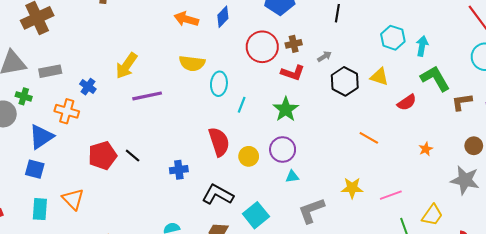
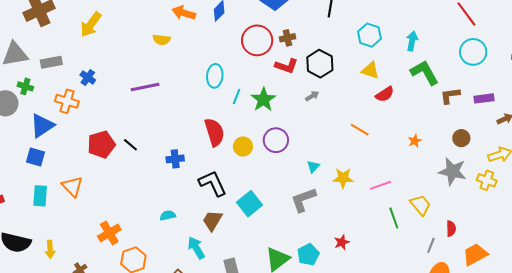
cyan hexagon: (393, 38) -> (369, 35), moved
gray arrow: (324, 56) -> (312, 96), moved
yellow semicircle: (192, 63) -> (162, 40), moved, size x0.7
yellow arrow: (126, 66) -> (91, 24), moved
black hexagon: (345, 81) -> (320, 64), moved
red semicircle: (407, 102) -> (385, 94), moved
green star: (286, 109) -> (263, 100), moved
cyan triangle: (292, 176) -> (313, 167), moved, turned -40
black L-shape: (218, 195) -> (213, 183), turned 36
yellow trapezoid: (432, 215) -> (420, 205), turned -75

